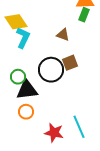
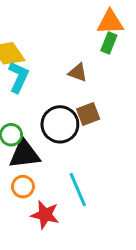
cyan line: (79, 127) -> (78, 190), moved
red star: (54, 133) -> (45, 215), moved

